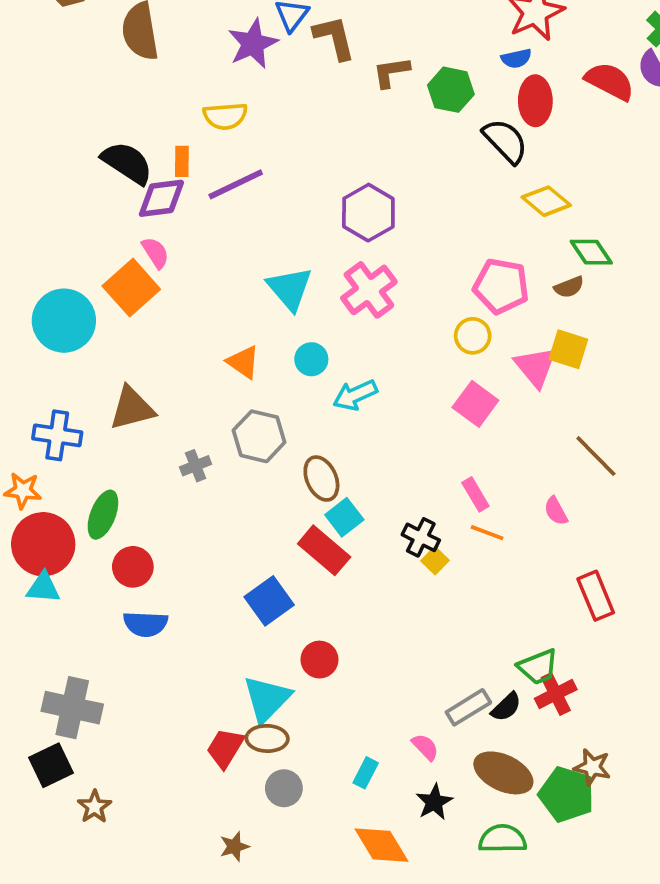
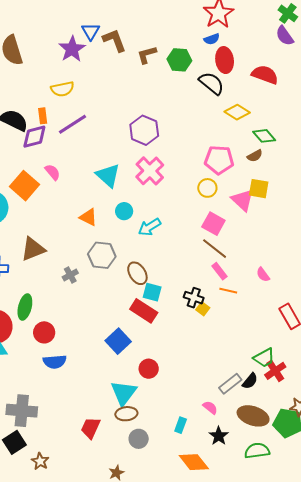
red semicircle: (610, 81) -> (265, 75), moved
pink semicircle: (155, 253) -> (52, 172), moved
brown line: (596, 456) -> (215, 249), moved
cyan square: (344, 517) -> (152, 292), turned -30
red trapezoid: (225, 748) -> (90, 428), moved

